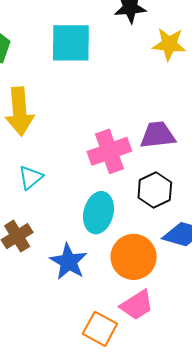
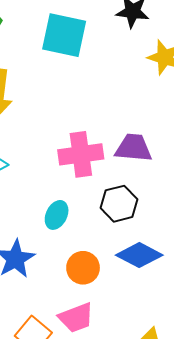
cyan ellipse: (99, 213) -> (57, 215), size x0.7
orange circle: (134, 257) -> (83, 268), size x0.7

